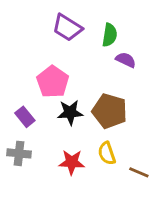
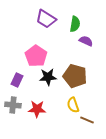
purple rectangle: (25, 117) -> (17, 80), turned 64
red star: (72, 162) -> (37, 109), moved
brown line: (139, 172) -> (87, 120), moved

